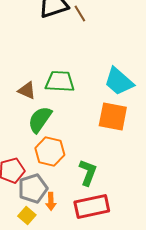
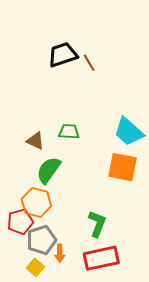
green trapezoid: (60, 82) -> (69, 132), size x0.7
orange hexagon: (50, 152) -> (36, 203), moved

